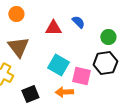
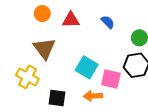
red triangle: (53, 28) -> (71, 20), moved
black square: (30, 94) -> (57, 98), turned 30

